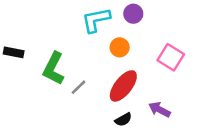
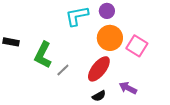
orange circle: (120, 47) -> (110, 38), moved, size x1.6

